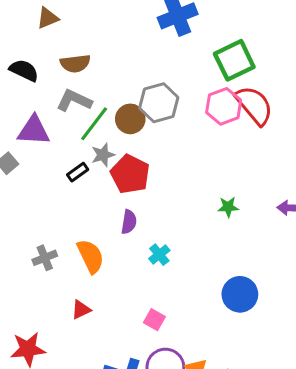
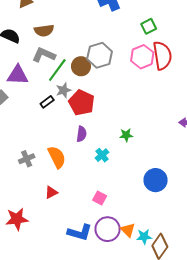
green square: (234, 60) -> (149, 26), size x0.6
red semicircle: (254, 105) -> (162, 56), turned 32
green star: (228, 207) -> (126, 135), moved

